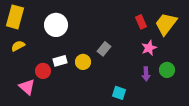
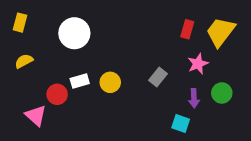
yellow rectangle: (15, 17) -> (20, 23), size x0.6
red rectangle: (141, 22) -> (187, 29), turned 40
gray rectangle: (104, 49) -> (158, 77), moved
cyan square: (119, 93) -> (181, 124), moved

